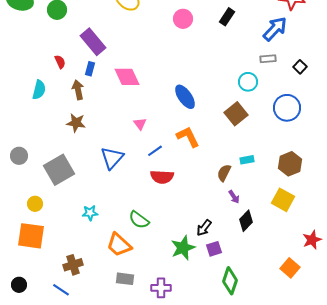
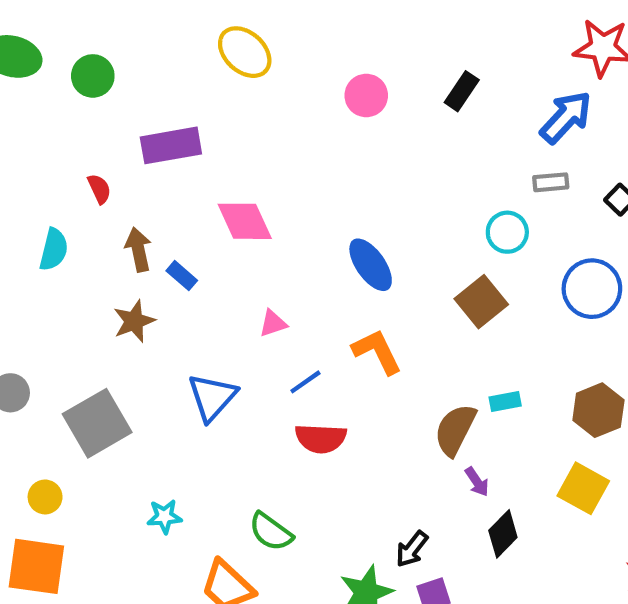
purple rectangle: (93, 42) -> (171, 145), turned -60
blue rectangle: (90, 69) -> (182, 276), moved, turned -64
brown star: (76, 123) -> (134, 321), turned -30
pink triangle: (140, 124) -> (273, 323), turned 48
brown semicircle: (224, 173) -> (455, 430), size x1.4

